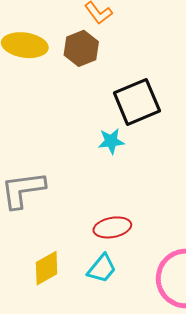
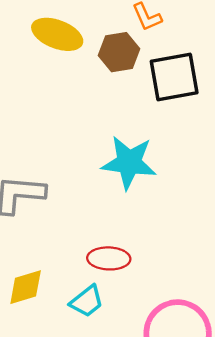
black square: (137, 102) -> (174, 77), moved
cyan star: (111, 141) -> (129, 163), size x1.8

